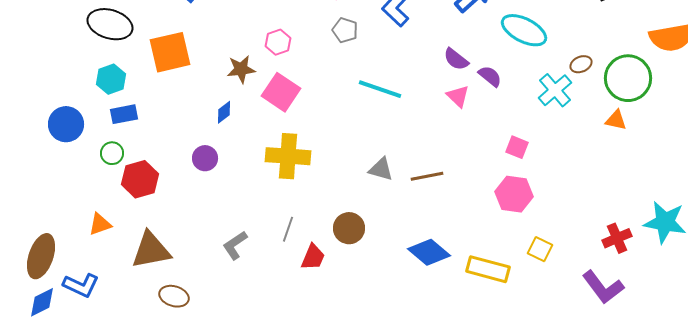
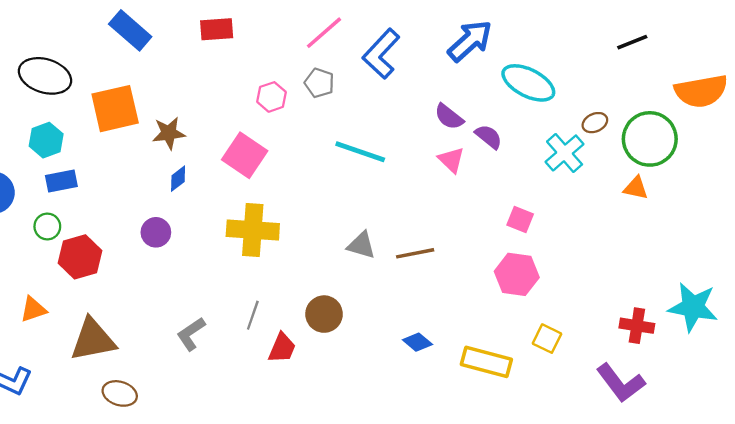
pink hexagon: (278, 42) -> (271, 97), moved
brown star: (241, 69) -> (169, 133), moved
red cross: (617, 238) -> (637, 326), turned 32
blue diamond: (429, 252) -> (417, 342), size x0.6

